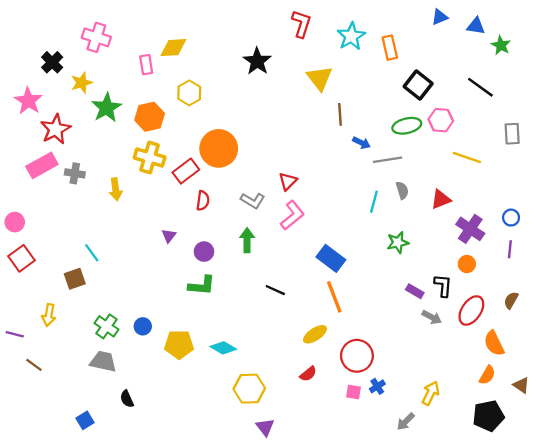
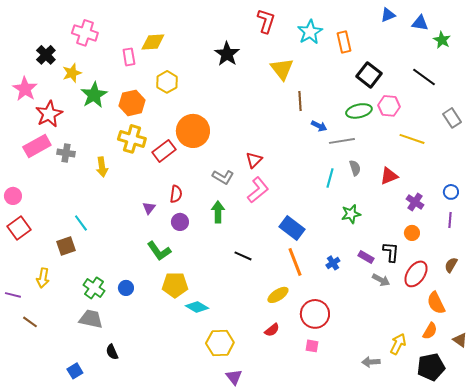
gray rectangle: (512, 134) -> (452, 118), turned -30
red semicircle: (203, 201) -> (176, 194), moved
purple cross: (470, 229) -> (415, 202), size x0.7
green L-shape: (202, 286) -> (159, 251), moved, turned 50
yellow pentagon: (179, 344) -> (175, 285), moved
blue cross: (377, 386) -> (333, 263), moved
yellow arrow: (431, 393) -> (398, 344), moved
gray arrow: (406, 422) -> (371, 362), moved, turned 42

